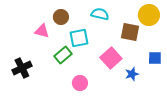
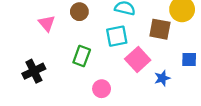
pink triangle: (42, 31) -> (47, 23), moved, turned 35
cyan square: (79, 38) -> (117, 36), moved
green rectangle: (63, 55) -> (82, 56), turned -30

